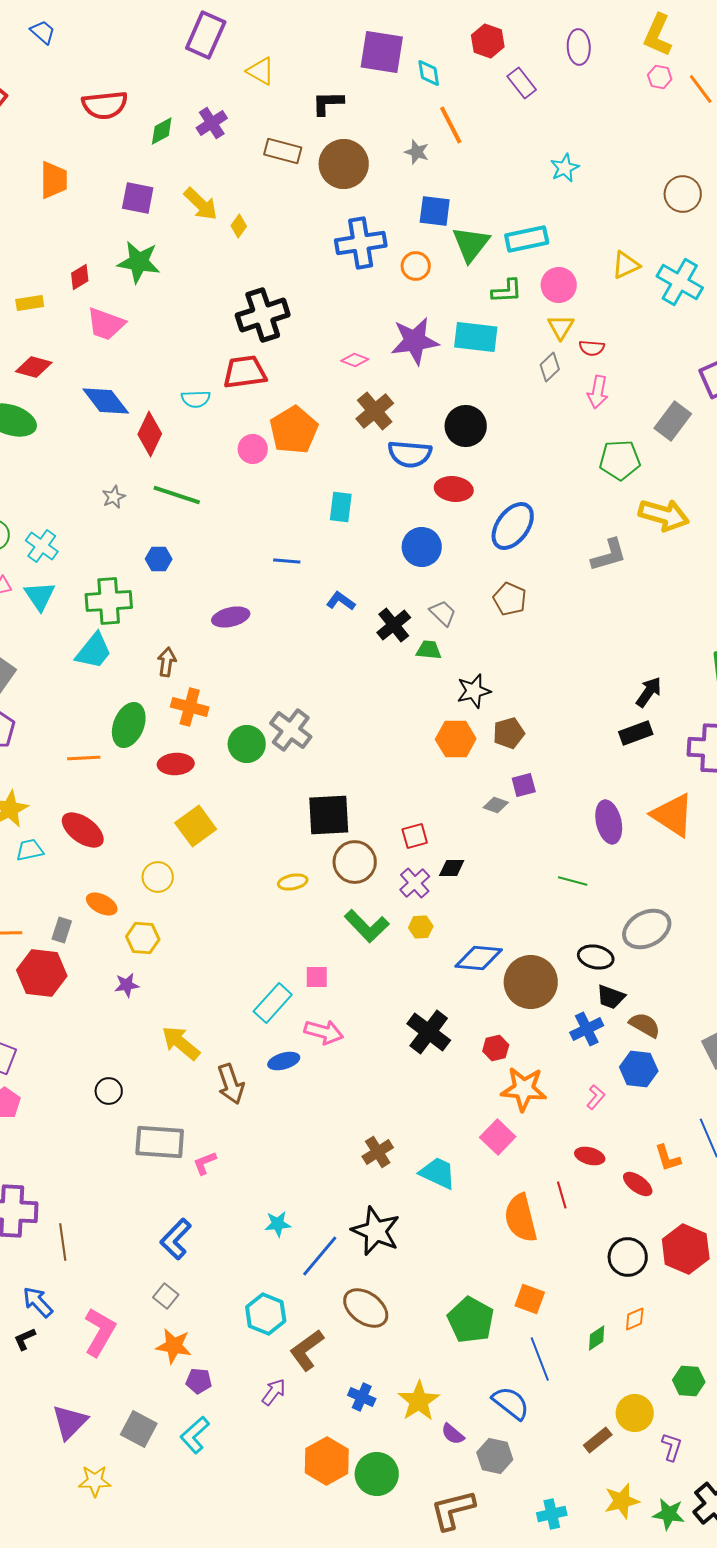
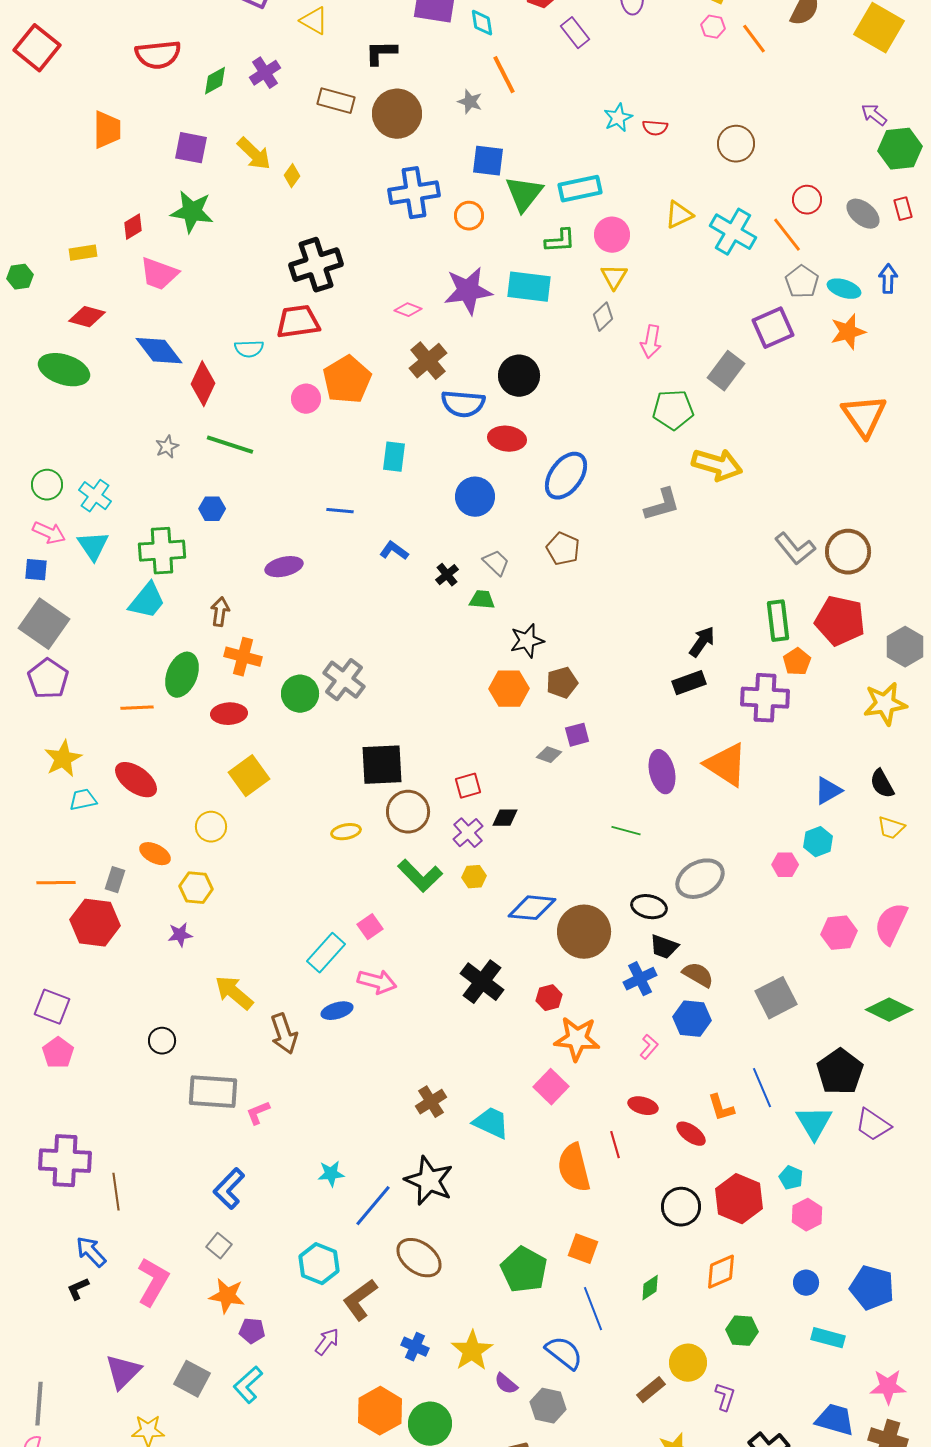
red semicircle: (592, 348) -> (655, 128), moved
black cross: (394, 625) -> (447, 575), size x0.7
pink square: (317, 977) -> (370, 927), turned -35
orange diamond: (635, 1319) -> (721, 1272), moved, size x1.5

